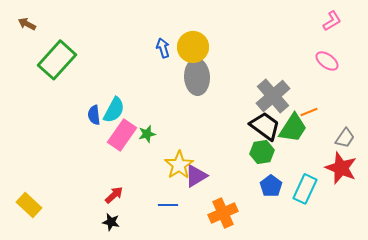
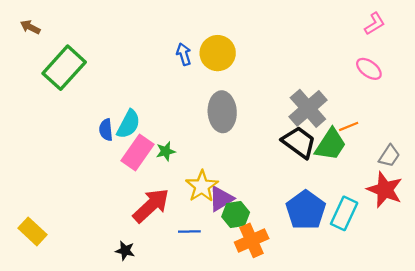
gray ellipse: (197, 77) -> (222, 112), moved
green hexagon: (262, 152) -> (236, 215), moved
blue pentagon: (271, 186) -> (306, 210), size x1.6
red arrow: (114, 195) -> (151, 205), moved, size x1.8

